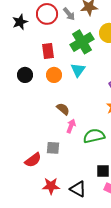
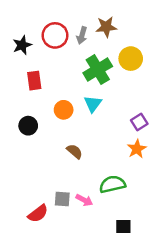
gray arrow: (69, 14) -> (82, 35), turned 56
red rectangle: (48, 51) -> (34, 81), moved
black circle: (25, 75) -> (28, 126), moved
pink arrow: (71, 126) -> (84, 200), moved, turned 96

